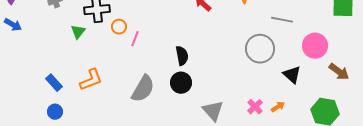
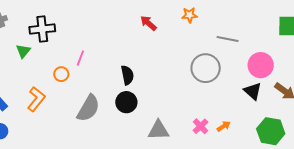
orange circle: (119, 27) -> (61, 74), moved
black triangle: (292, 75) -> (253, 91), moved
orange L-shape: (91, 80) -> (36, 99), turned -30
gray triangle: (213, 111) -> (158, 130), turned -50

